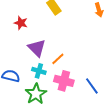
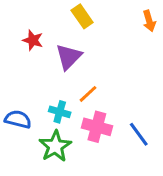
purple triangle: (37, 48) -> (69, 57), moved, turned 30

